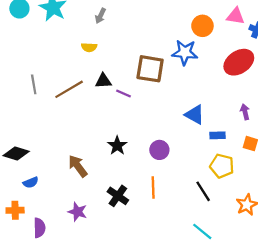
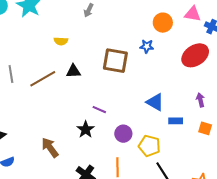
gray arrow: (100, 16) -> (89, 10), moved
blue star: (185, 52) -> (147, 46), size x0.6
purple line: (124, 94) -> (99, 110), moved
yellow pentagon: (222, 166) -> (149, 146), moved

